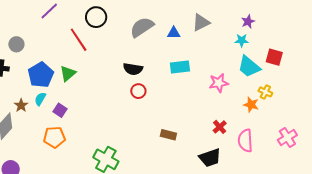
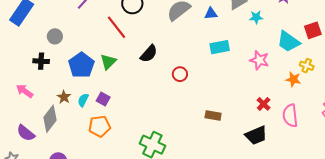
cyan star: (242, 40) -> (256, 17), moved
red square: (274, 57) -> (313, 30), turned -30
black semicircle: (133, 69) -> (149, 54), moved, turned -54
pink star: (219, 83) -> (259, 60), turned 30
cyan semicircle: (40, 99) -> (83, 100), moved

